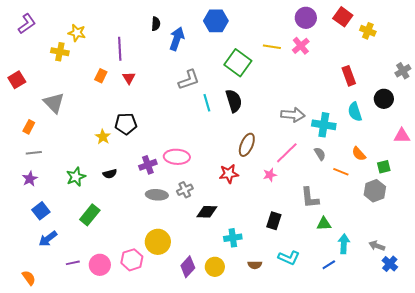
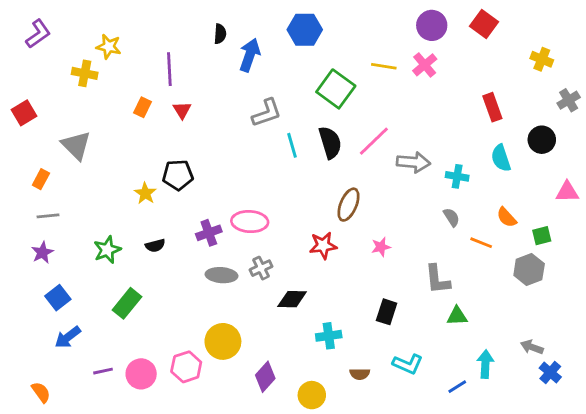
yellow cross: (368, 31) -> (542, 59), moved
cyan cross: (324, 125) -> (457, 176), size x0.7
pink line: (287, 153) -> (374, 141), moved
cyan arrow: (344, 244) -> (485, 364), moved
blue line: (329, 265) -> (457, 387), moved
yellow circle: (215, 267) -> (312, 395), moved

